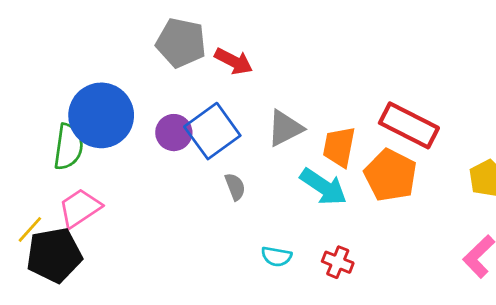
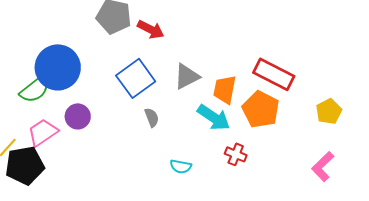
purple circle: (174, 133) -> (78, 116), moved
green semicircle: (68, 147) -> (35, 89), turned 44
red cross: (338, 262) -> (236, 154), moved

